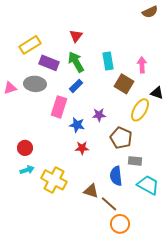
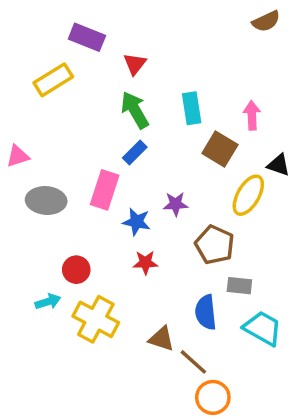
purple rectangle: (49, 63) -> (87, 37), moved
gray ellipse: (35, 84) -> (46, 200), moved
red circle: (25, 148) -> (76, 270), moved

